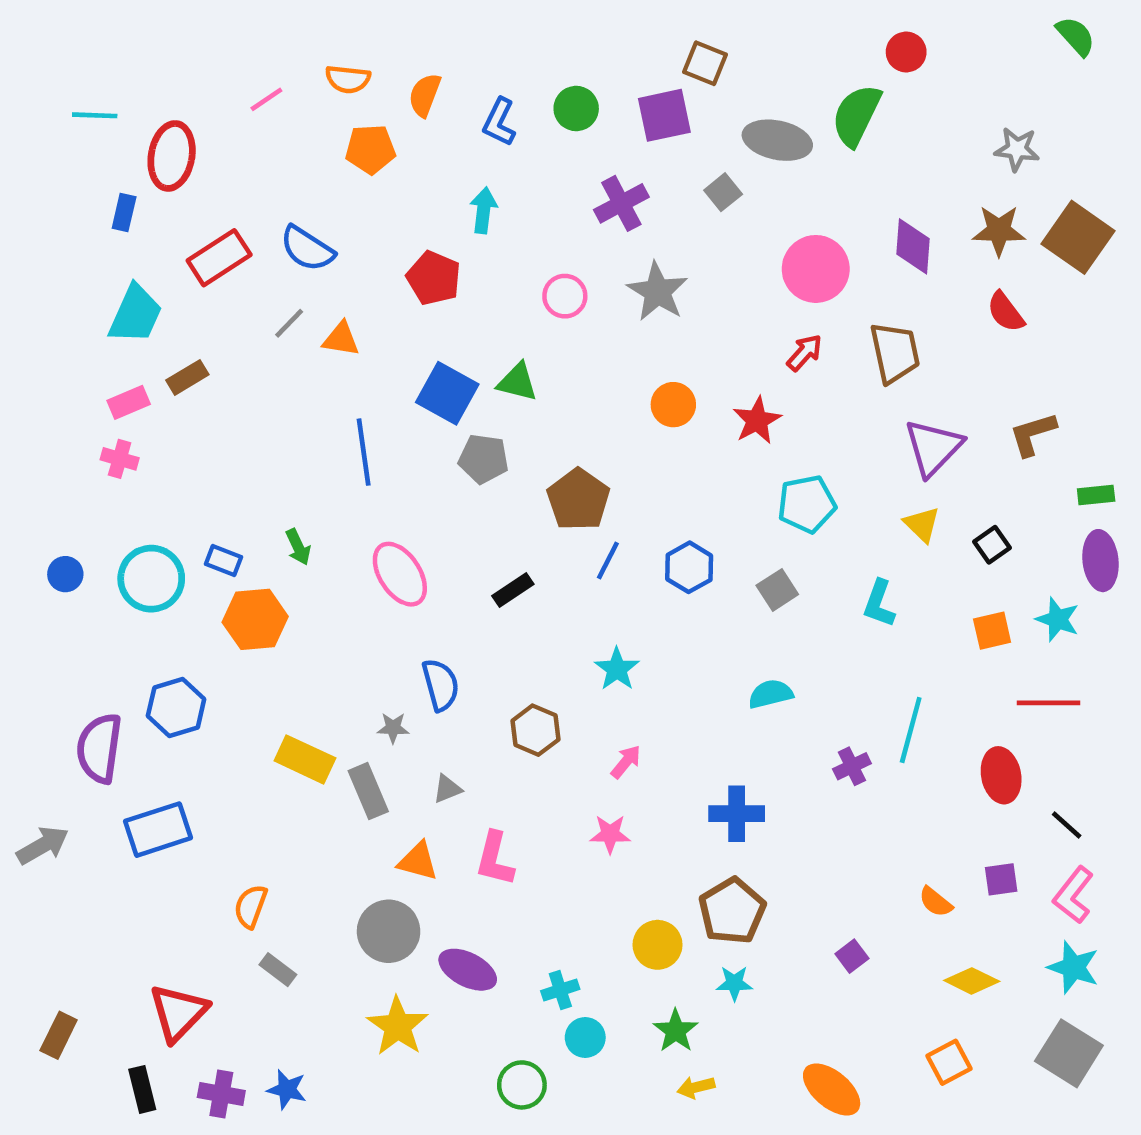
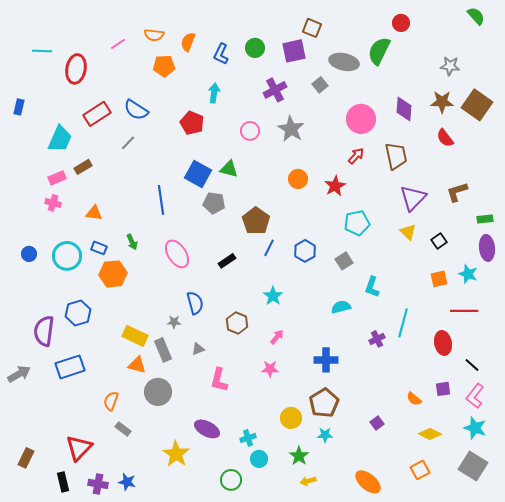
blue rectangle: (124, 212) -> (19, 107), moved
orange triangle: (341, 339) -> (94, 213), moved
cyan L-shape: (879, 604) -> (372, 287), moved
orange triangle: (418, 861) -> (137, 365), moved
gray circle: (389, 931) -> (158, 392), moved

